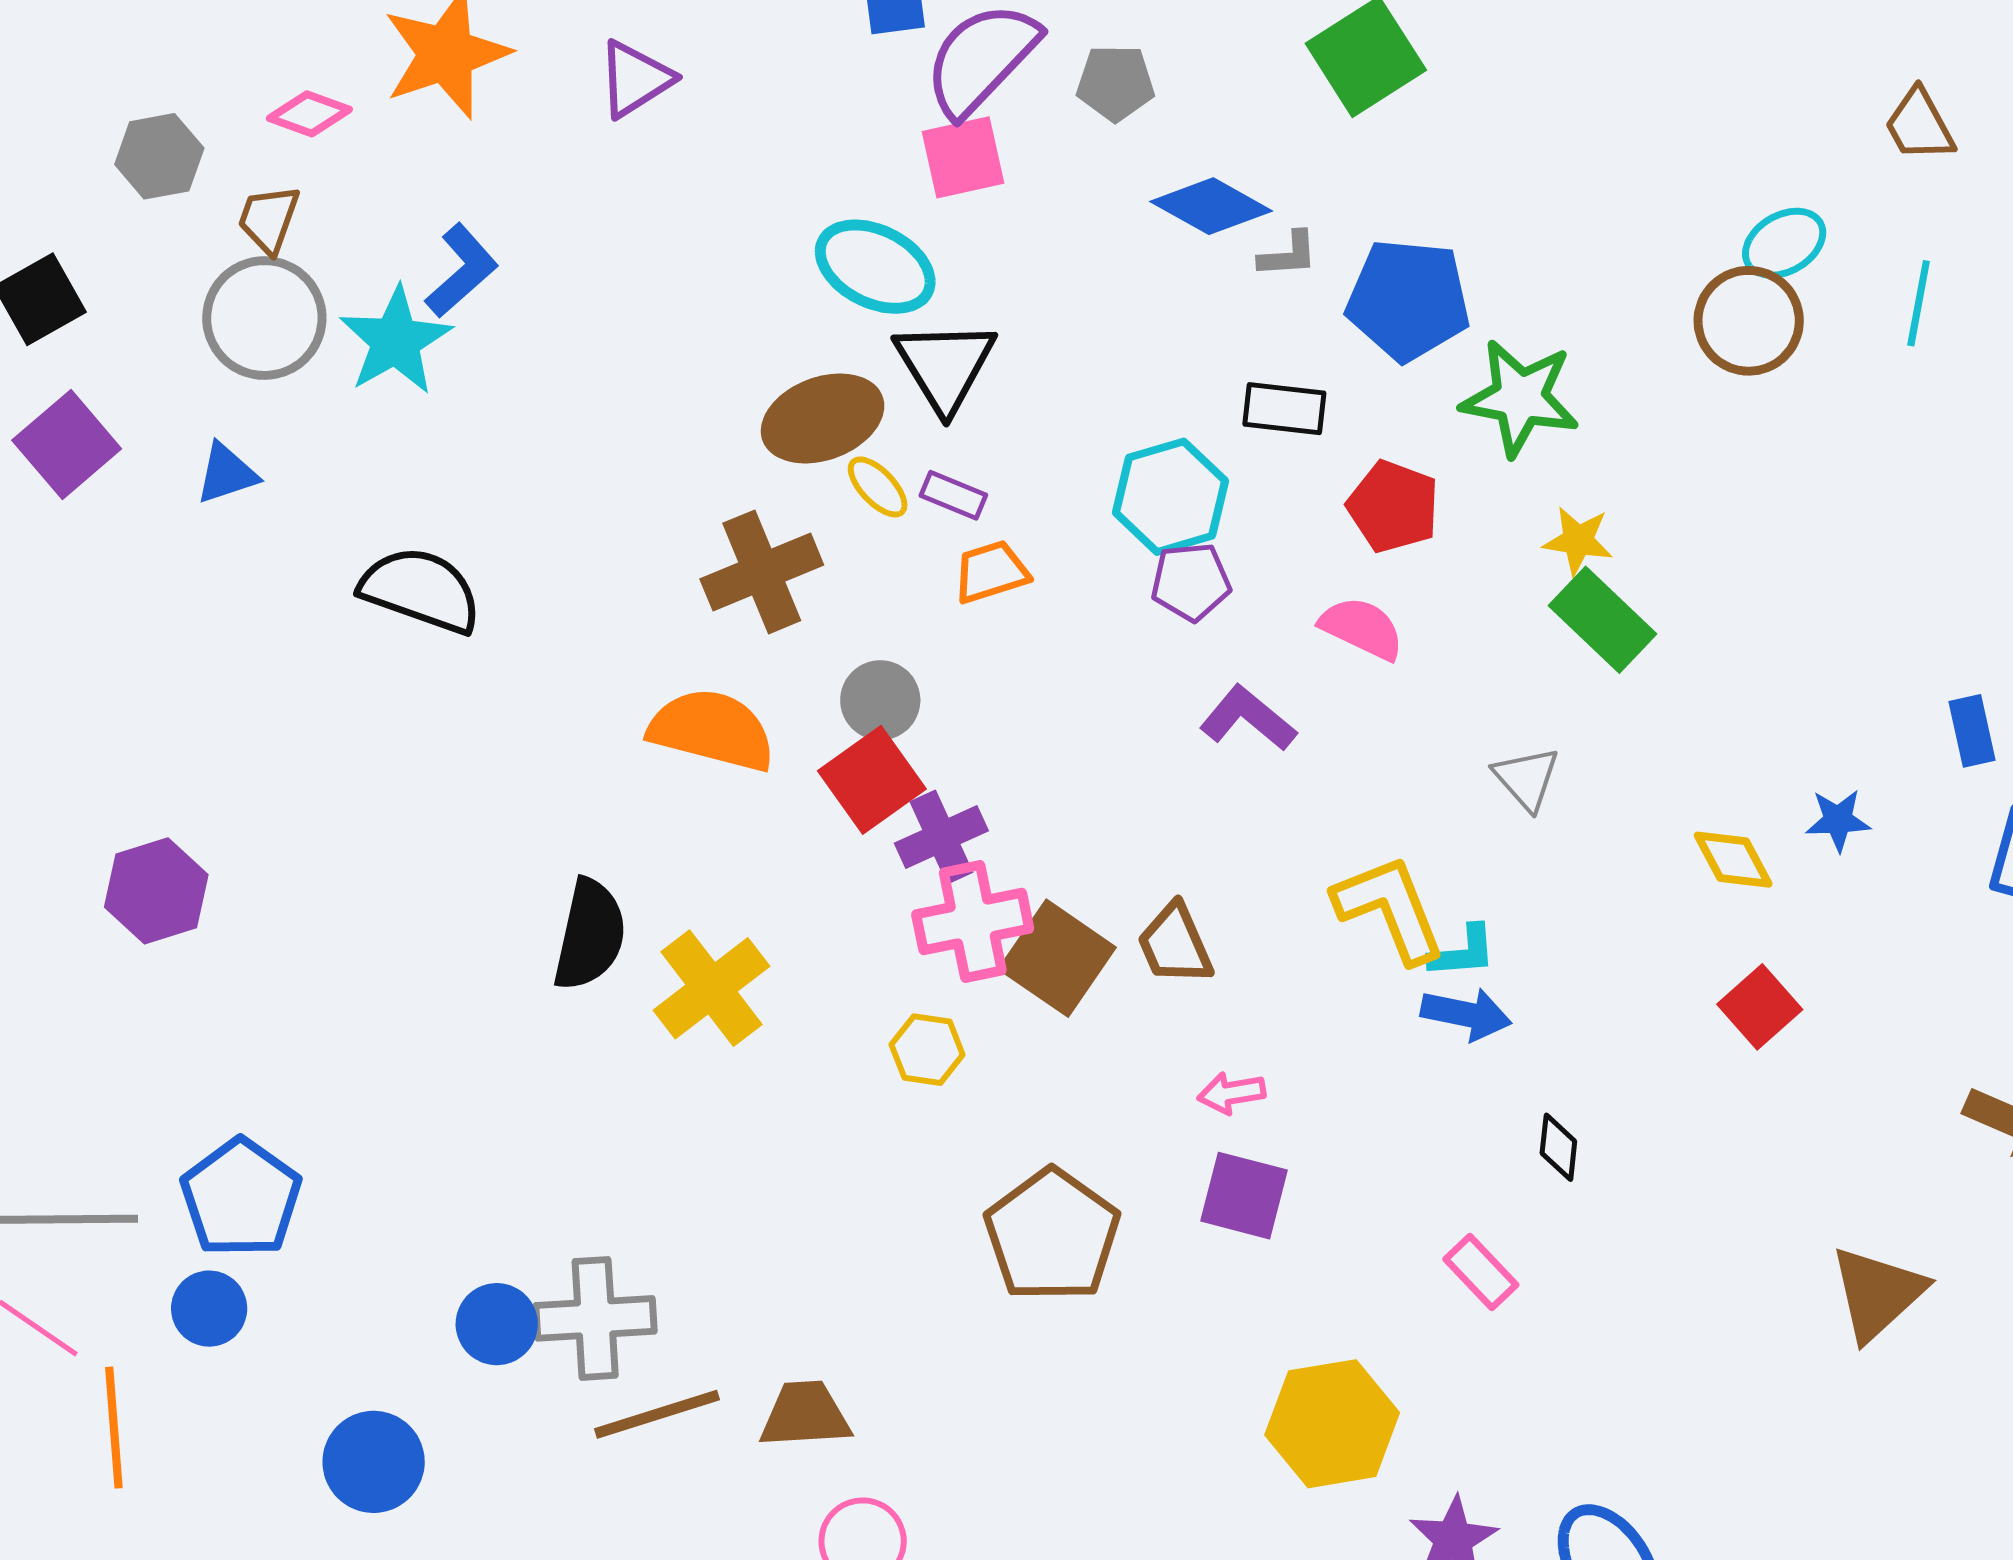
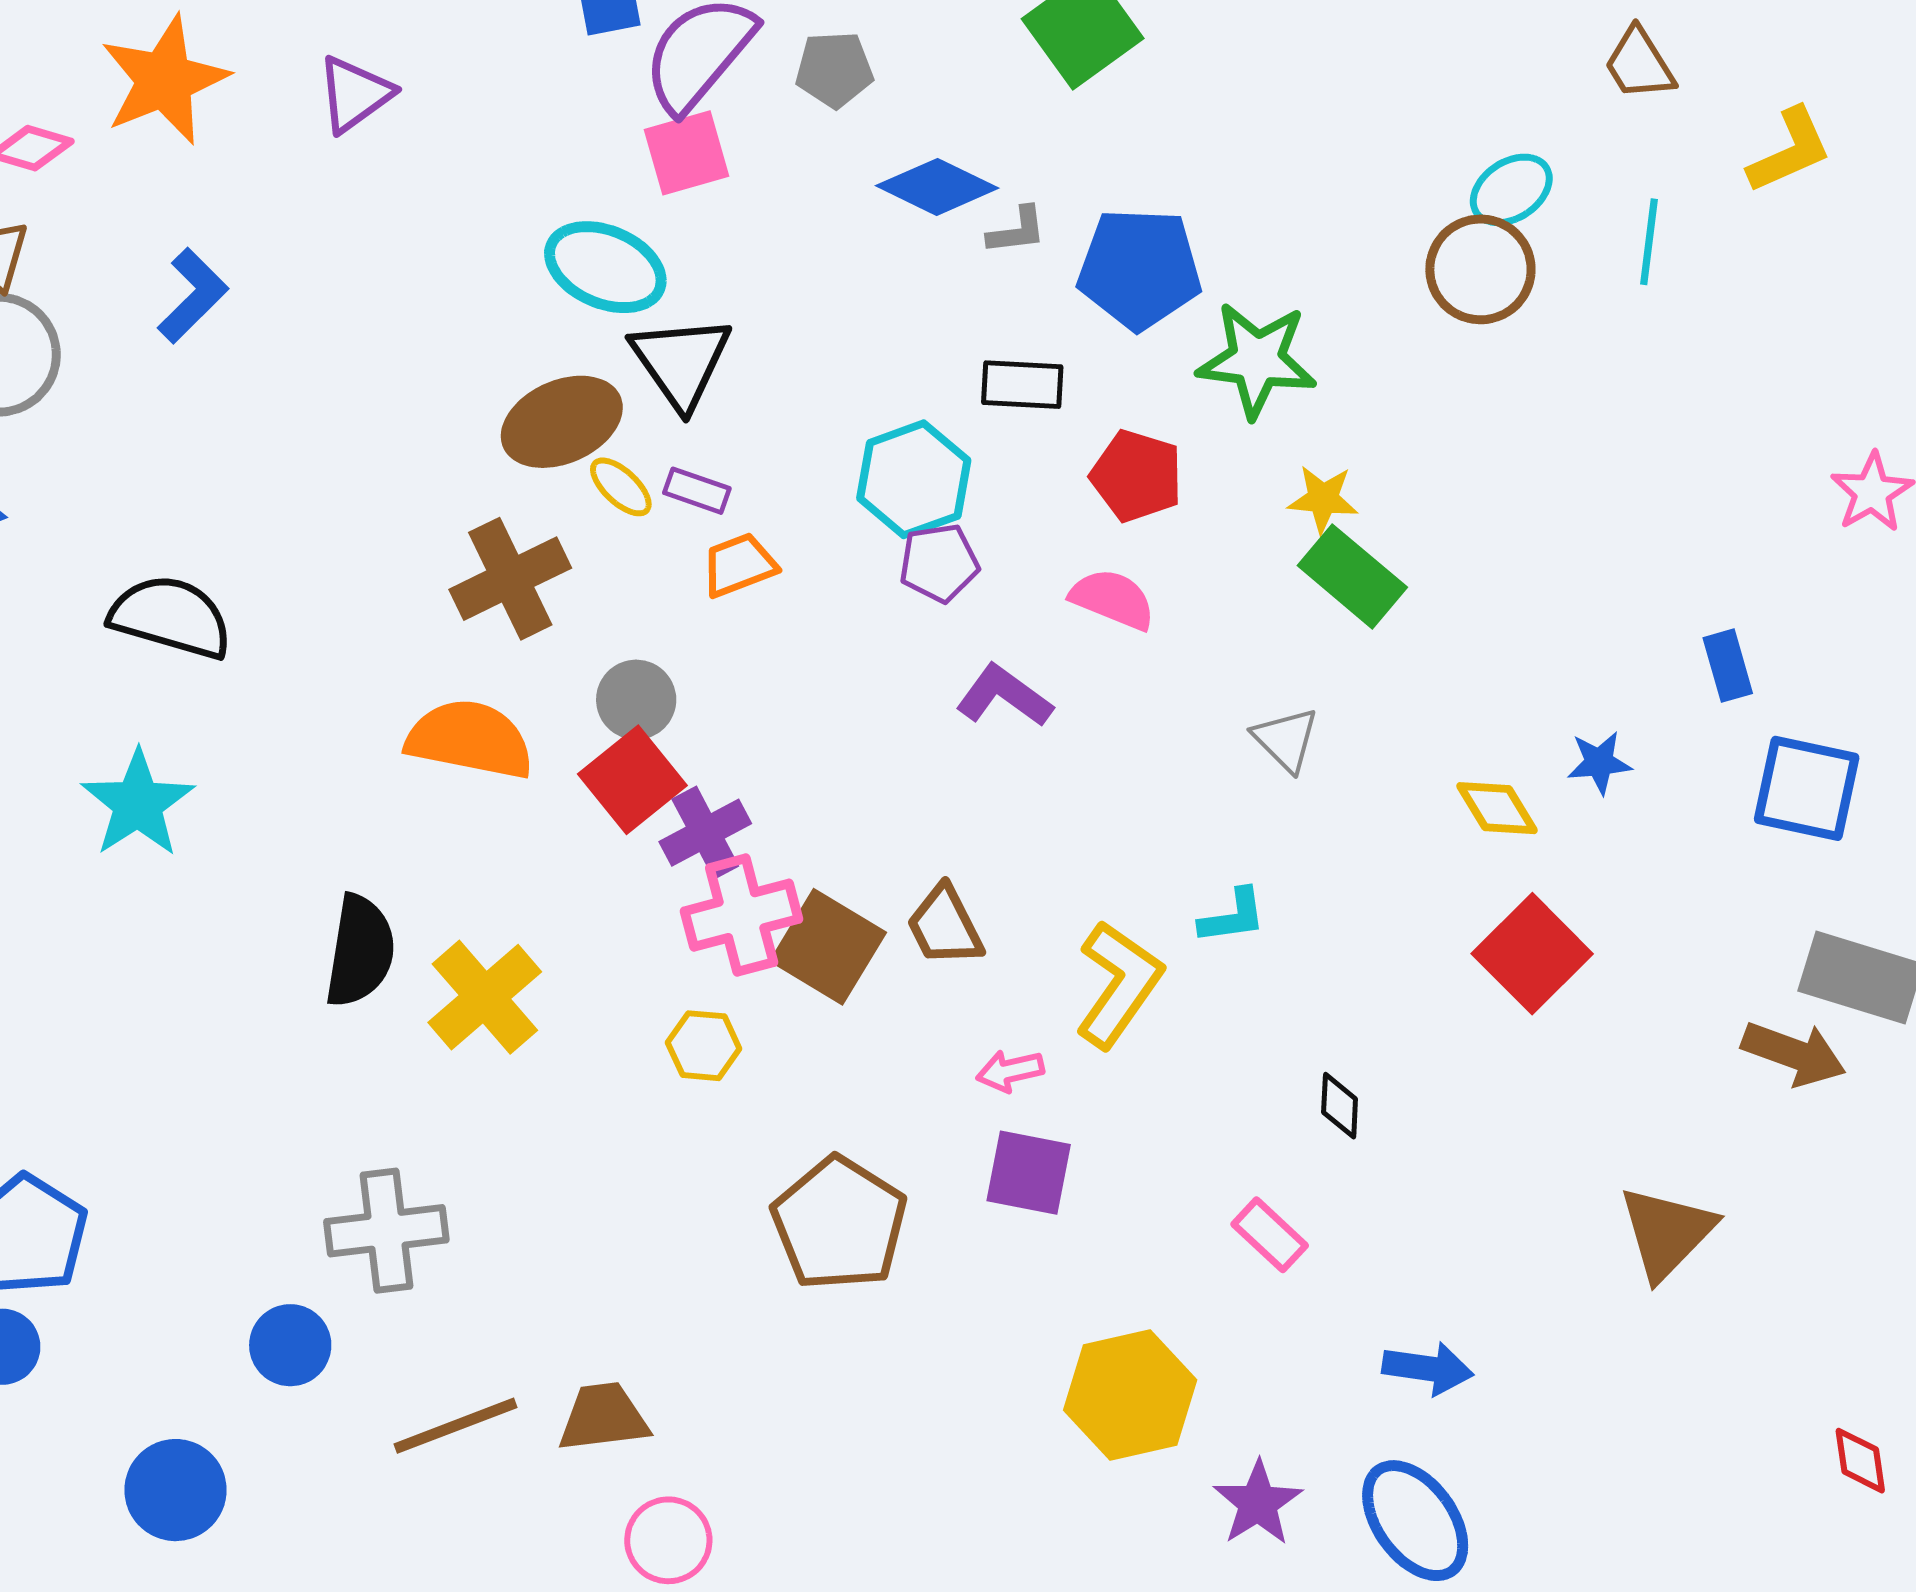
cyan star: (396, 341) -> (138, 804), moved
yellow L-shape: (1390, 909) -> (1119, 984), moved, turned 60
red square: (1760, 1007) -> (1532, 954), size x1.4
blue arrow: (1466, 1014) -> (1428, 1368), moved
gray cross: (595, 1318) -> (386, 1231), moved

